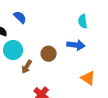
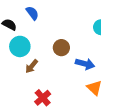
blue arrow: (76, 45) -> (85, 64), moved
brown circle: (49, 54) -> (61, 48), moved

